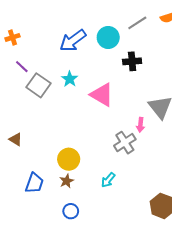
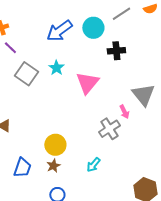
purple line: (22, 67) -> (10, 48), moved
pink triangle: (102, 95) -> (87, 83), turned 40
pink arrow: (140, 125) -> (124, 112), turned -32

